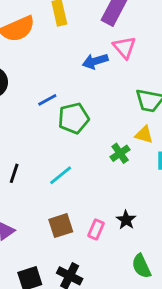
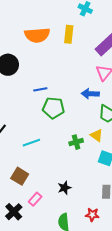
blue arrow: (95, 61) -> (90, 94), moved
brown square: (61, 226) -> (20, 176), turned 30
pink rectangle: (96, 229) -> (35, 199), moved

